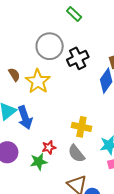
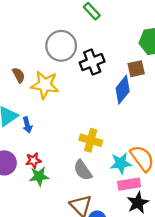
yellow star: (38, 81) -> (45, 85), turned -30
blue arrow: (25, 118) -> (27, 125), size x0.6
red star: (49, 147) -> (33, 160), moved

